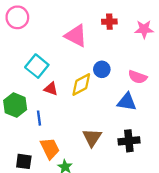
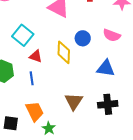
pink semicircle: (138, 77) -> (112, 35), moved
yellow diamond: (81, 85) -> (64, 52), turned -60
blue line: (39, 118) -> (32, 78), moved

